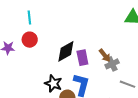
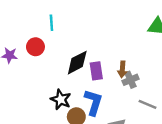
cyan line: (29, 17) -> (51, 23), moved
brown arrow: (105, 55) -> (122, 69), turned 40

